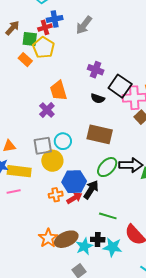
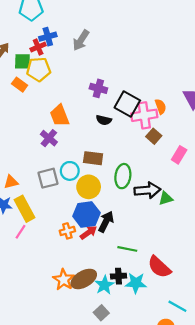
yellow pentagon: (44, 48) -> (39, 69), turned -30
brown rectangle: (100, 134) -> (93, 158), moved, size x0.7
yellow circle: (52, 161) -> (89, 187), moved
green ellipse: (107, 167) -> (123, 176), moved, turned -30
yellow rectangle: (19, 171) -> (25, 209), turned 60
pink line: (14, 192) -> (20, 232), turned -40

